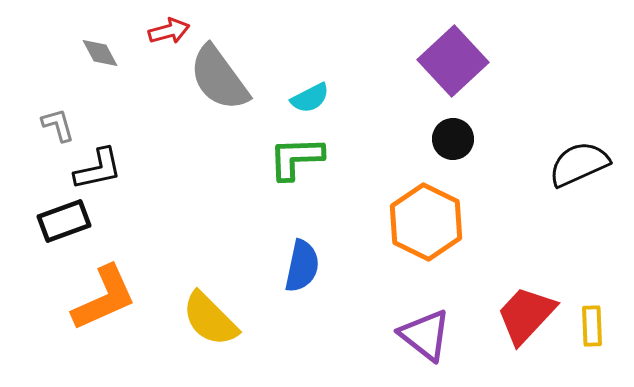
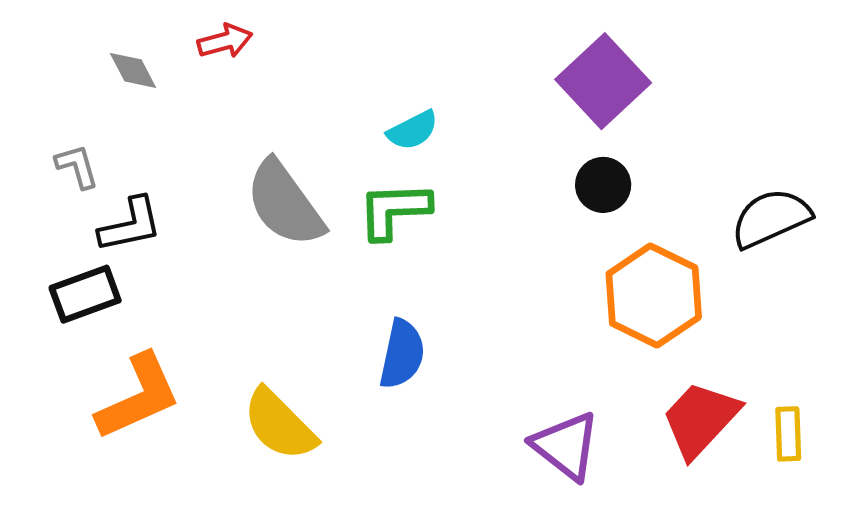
gray semicircle: (219, 78) -> (285, 204), moved
orange hexagon: (426, 222) -> (654, 295), moved

